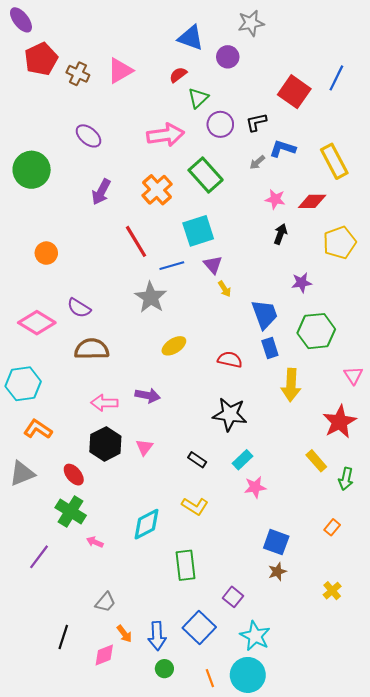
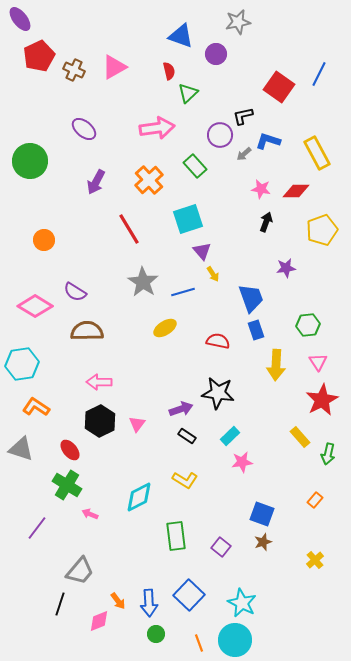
red semicircle: (178, 75) -> (169, 71), turned 114
purple circle: (220, 124) -> (220, 135), moved
green rectangle: (206, 175) -> (195, 166), size x0.7
blue line: (172, 266) -> (183, 292), moved
green hexagon: (316, 331) -> (308, 325), moved, size x0.7
pink triangle: (353, 375) -> (318, 362), moved
purple arrow: (148, 395) -> (181, 409), moved, turned -30
gray triangle: (22, 473) -> (21, 449), turned 40
purple square: (233, 597) -> (221, 547), moved
gray trapezoid: (105, 602) -> (80, 571), moved, size x1.4

